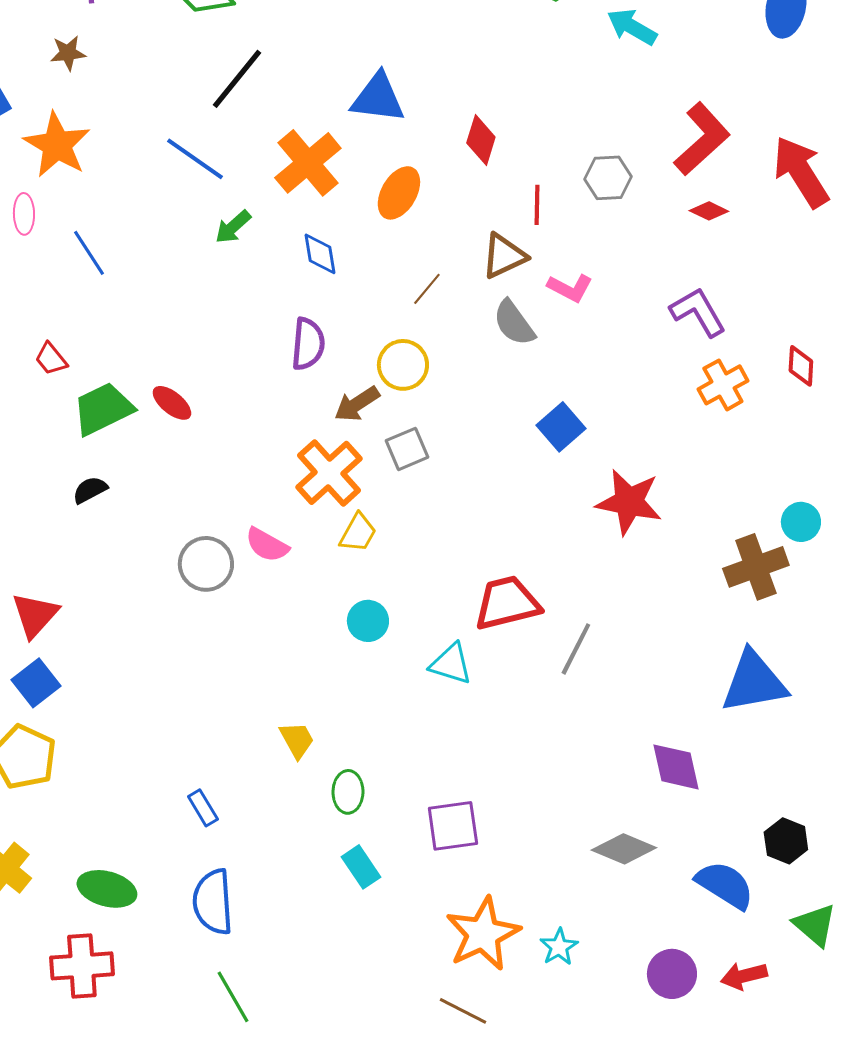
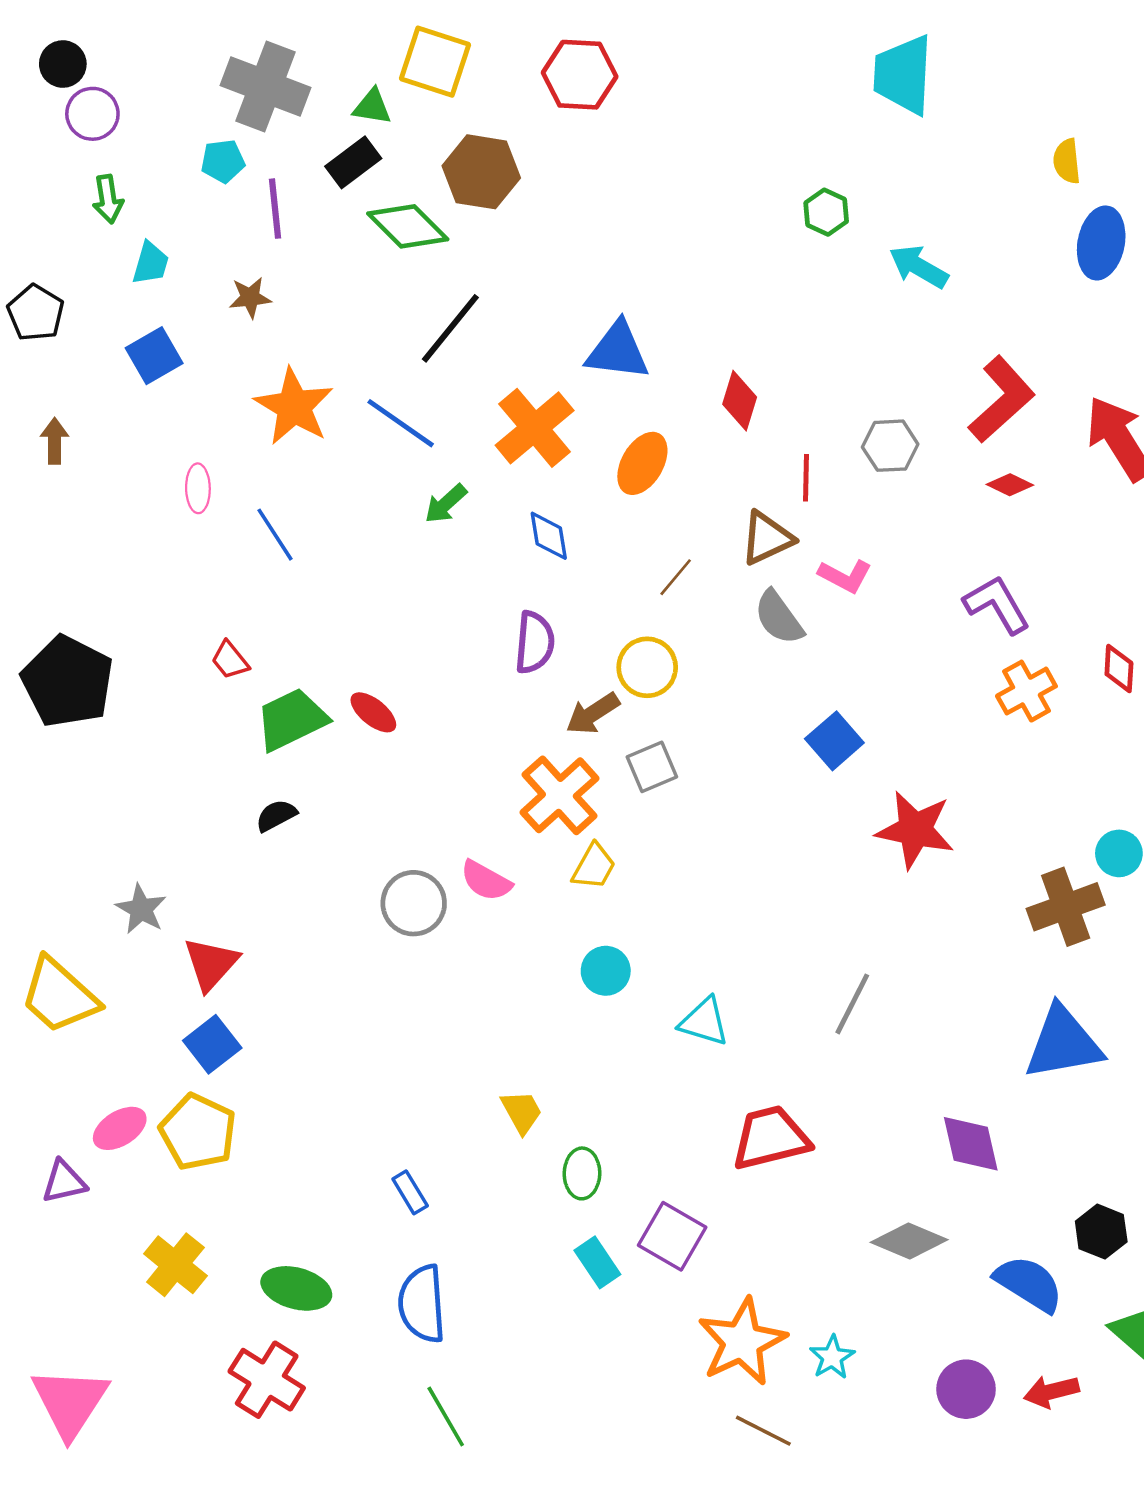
orange star: (57, 145) -> (294, 407), moved
red trapezoid: (507, 603) -> (770, 1138), moved
purple square: (453, 826) -> (672, 1236), moved, turned 38
red cross: (82, 966) -> (267, 1380), turned 36
brown line: (463, 1011) -> (763, 1431), moved

